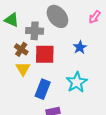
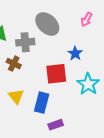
red square: (45, 54) -> (56, 74), moved
yellow triangle: (23, 69) -> (16, 96), moved
cyan star: (77, 82) -> (88, 84), moved

